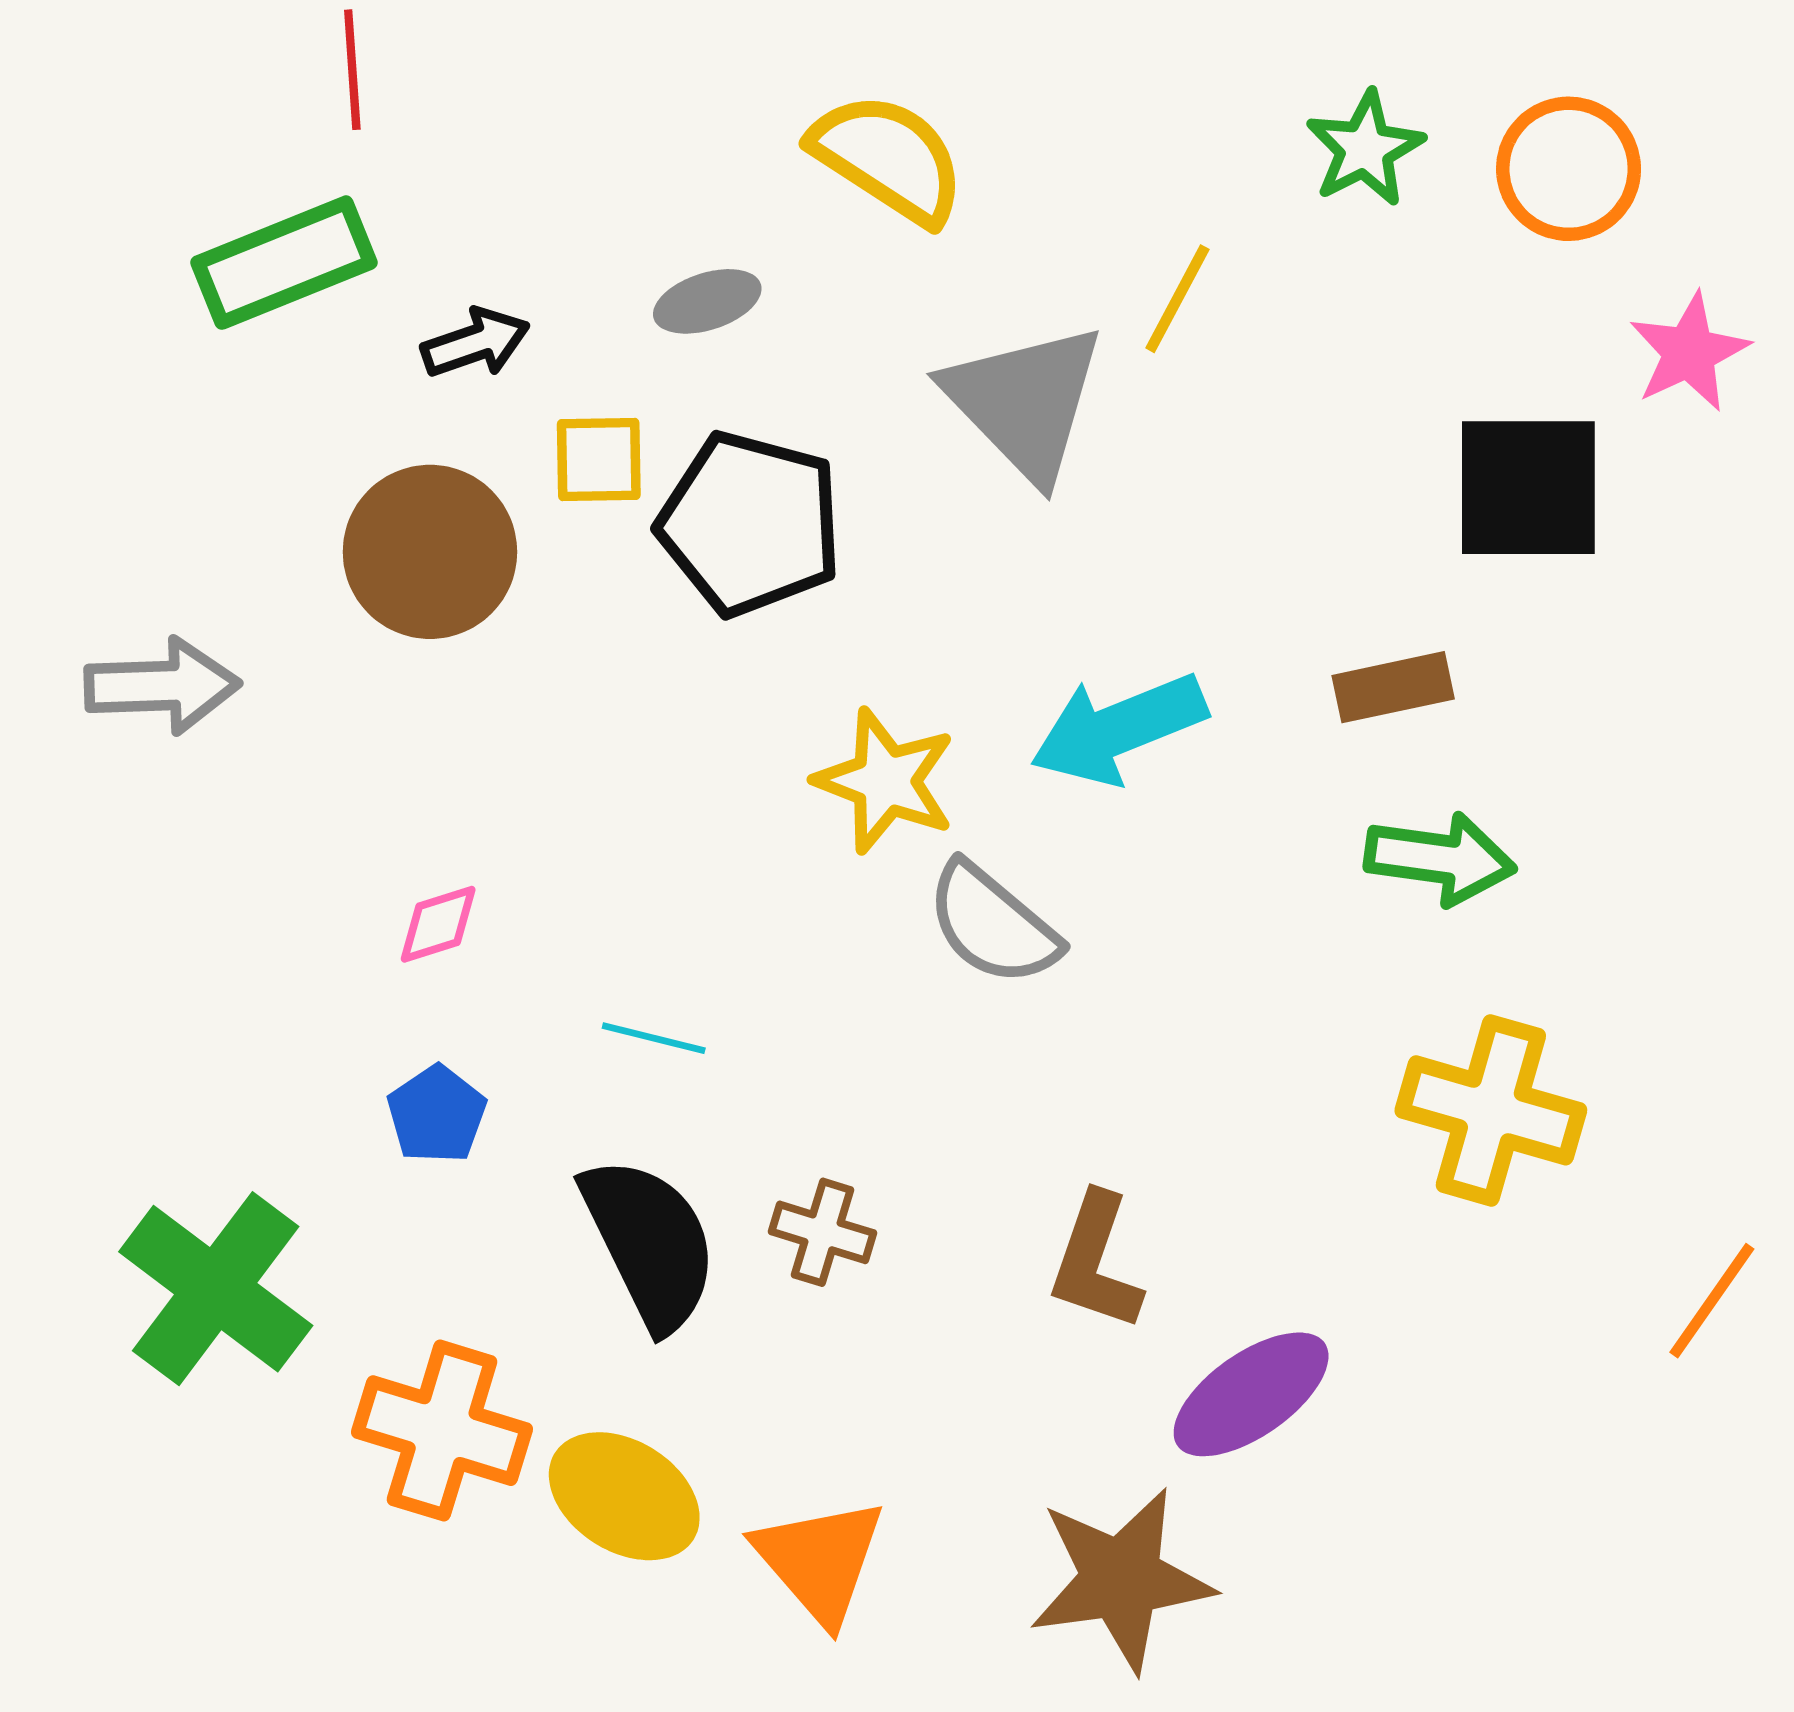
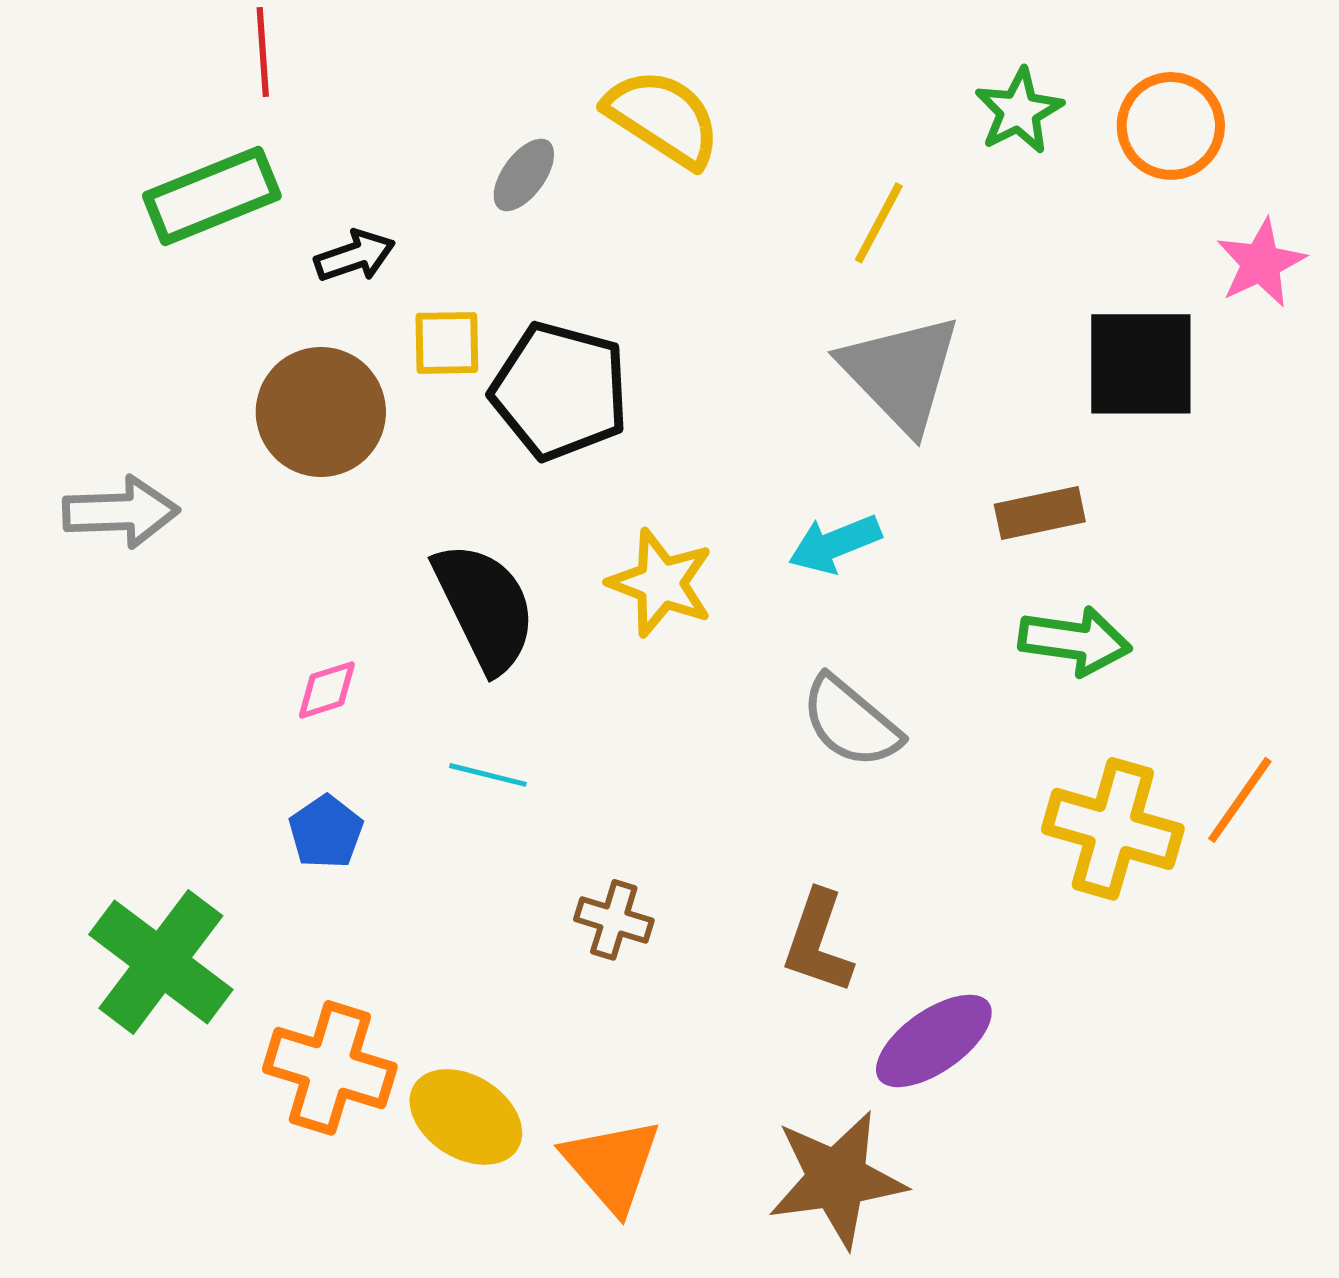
gray ellipse: (707, 301) -> (524, 175), moved, turned -36
gray triangle: (1025, 402) -> (901, 373), moved
cyan arrow: (1118, 729) -> (835, 544), size x0.7
gray semicircle: (993, 924) -> (851, 722), moved
black semicircle: (650, 1243) -> (485, 607), moved
orange line: (1712, 1301) -> (1240, 800), moved

